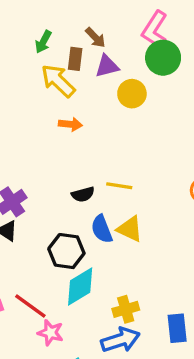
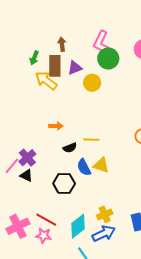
brown arrow: (95, 38) -> (62, 44), moved, turned -136
brown rectangle: (75, 59) -> (55, 66), size x1.5
orange arrow: (70, 124) -> (56, 126), moved
cyan diamond: (80, 286) -> (78, 226), moved
pink star: (51, 333) -> (44, 236), moved

